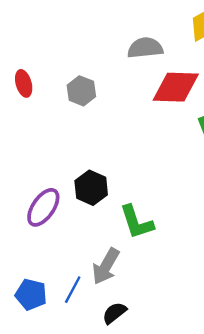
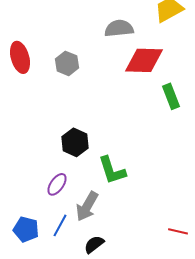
red ellipse: (24, 83) -> (20, 57), size x1.4
purple ellipse: (43, 207) -> (57, 184), moved, size x0.7

